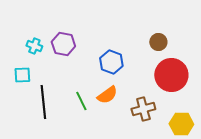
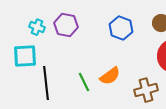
blue hexagon: (111, 62) -> (121, 28), moved
cyan square: (22, 75) -> (25, 56), size x1.4

